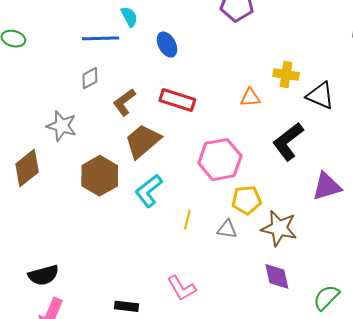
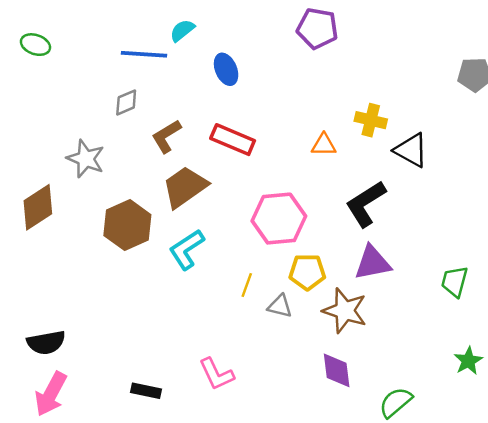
cyan semicircle: (129, 17) -> (182, 30), turned -105
purple triangle: (327, 186) -> (373, 263), moved
yellow line: (187, 220) -> (247, 285), moved

